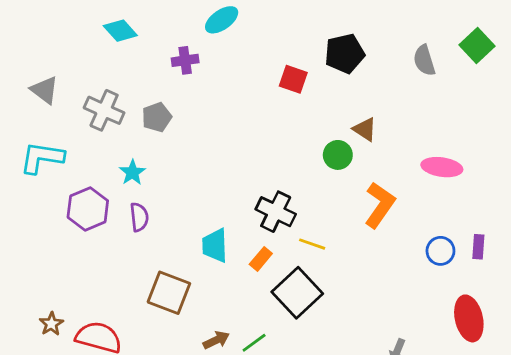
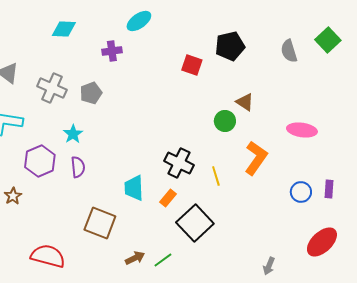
cyan diamond: (120, 31) -> (64, 29), turned -45
yellow line: (312, 244) -> (216, 176), moved, turned 54
red ellipse: (469, 318) -> (322, 242), turned 60
brown star: (51, 324) -> (13, 196), moved

